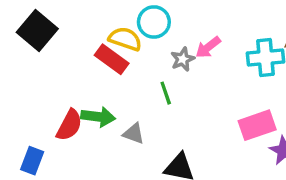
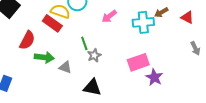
gray star: (183, 59) -> (94, 55), moved
red semicircle: (69, 125) -> (27, 40), moved

